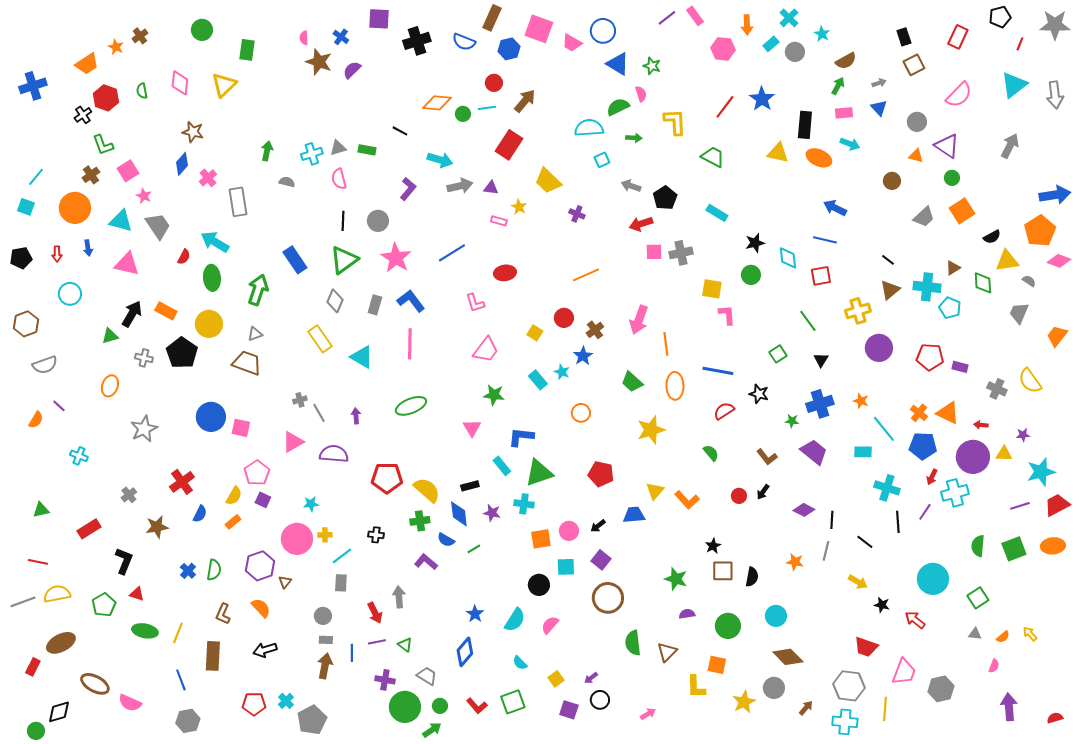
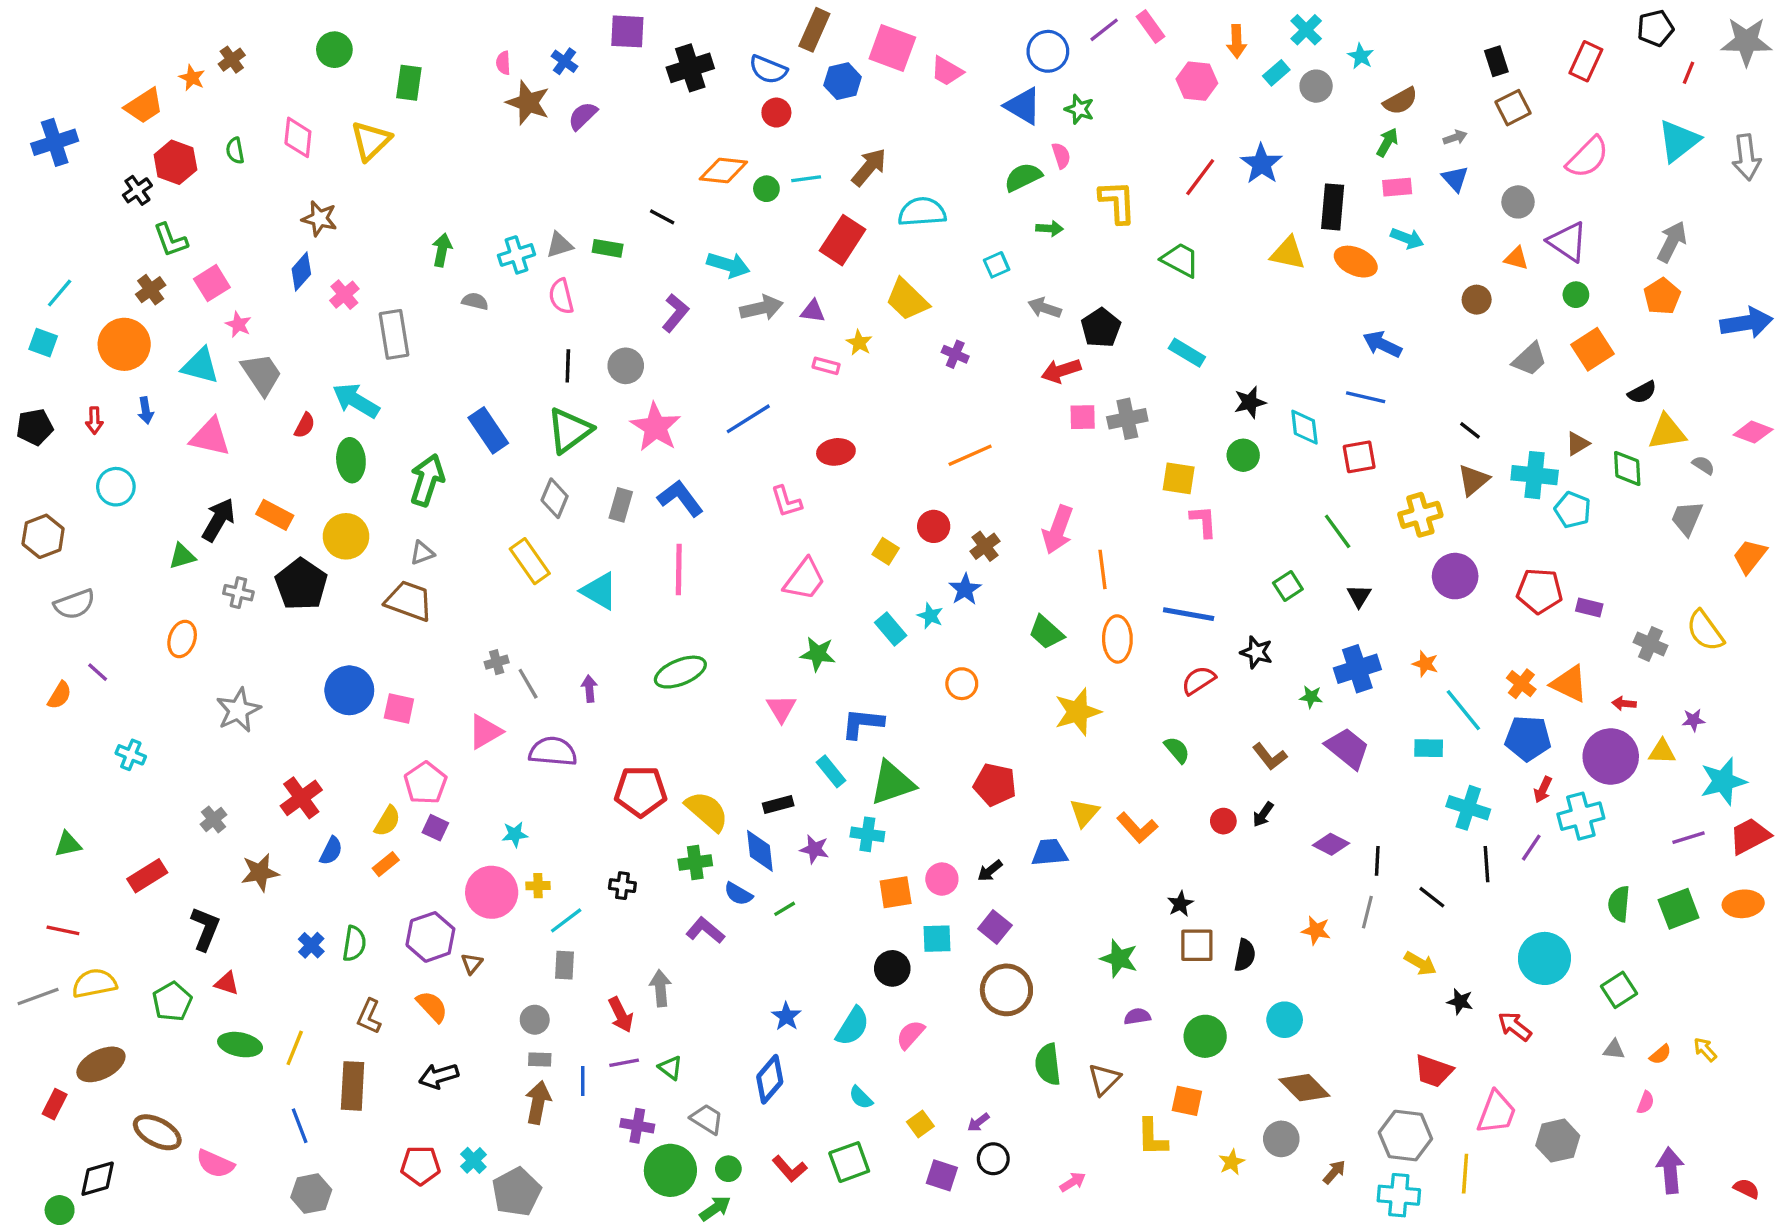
blue circle: (603, 31) -> (1048, 51), moved
red circle: (494, 83) -> (776, 113), moved
cyan semicircle: (589, 128) -> (922, 212), moved
orange pentagon: (1040, 231) -> (1662, 296), moved, size x0.7
yellow star: (744, 702) -> (1232, 1162), size x0.7
red semicircle: (1055, 718) -> (1746, 1189), turned 42

